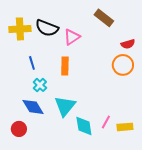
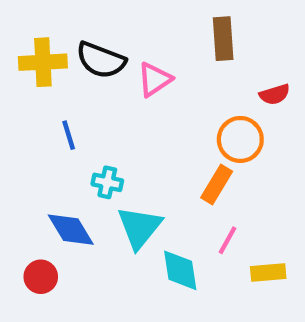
brown rectangle: (104, 18) -> (223, 39), turned 48
orange circle: (123, 65) -> (240, 139), moved
orange rectangle: (65, 66) -> (217, 185), moved, turned 30
cyan cross: (40, 85) -> (107, 182), moved, turned -32
pink line: (106, 122) -> (227, 240), moved

